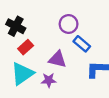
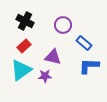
black cross: (16, 26) -> (25, 21), moved
blue rectangle: (82, 44) -> (84, 43), moved

